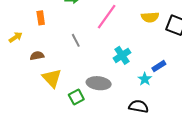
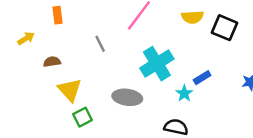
cyan cross: (122, 55) -> (157, 64), size x1.5
green square: (76, 97) -> (82, 117), moved

